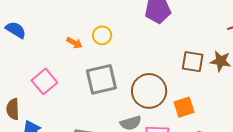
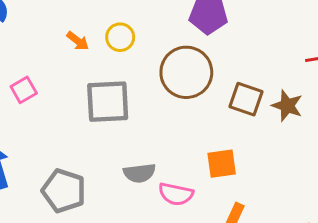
pink square: (44, 81) -> (24, 90), size x0.7
brown circle: (149, 91) -> (186, 72), moved

